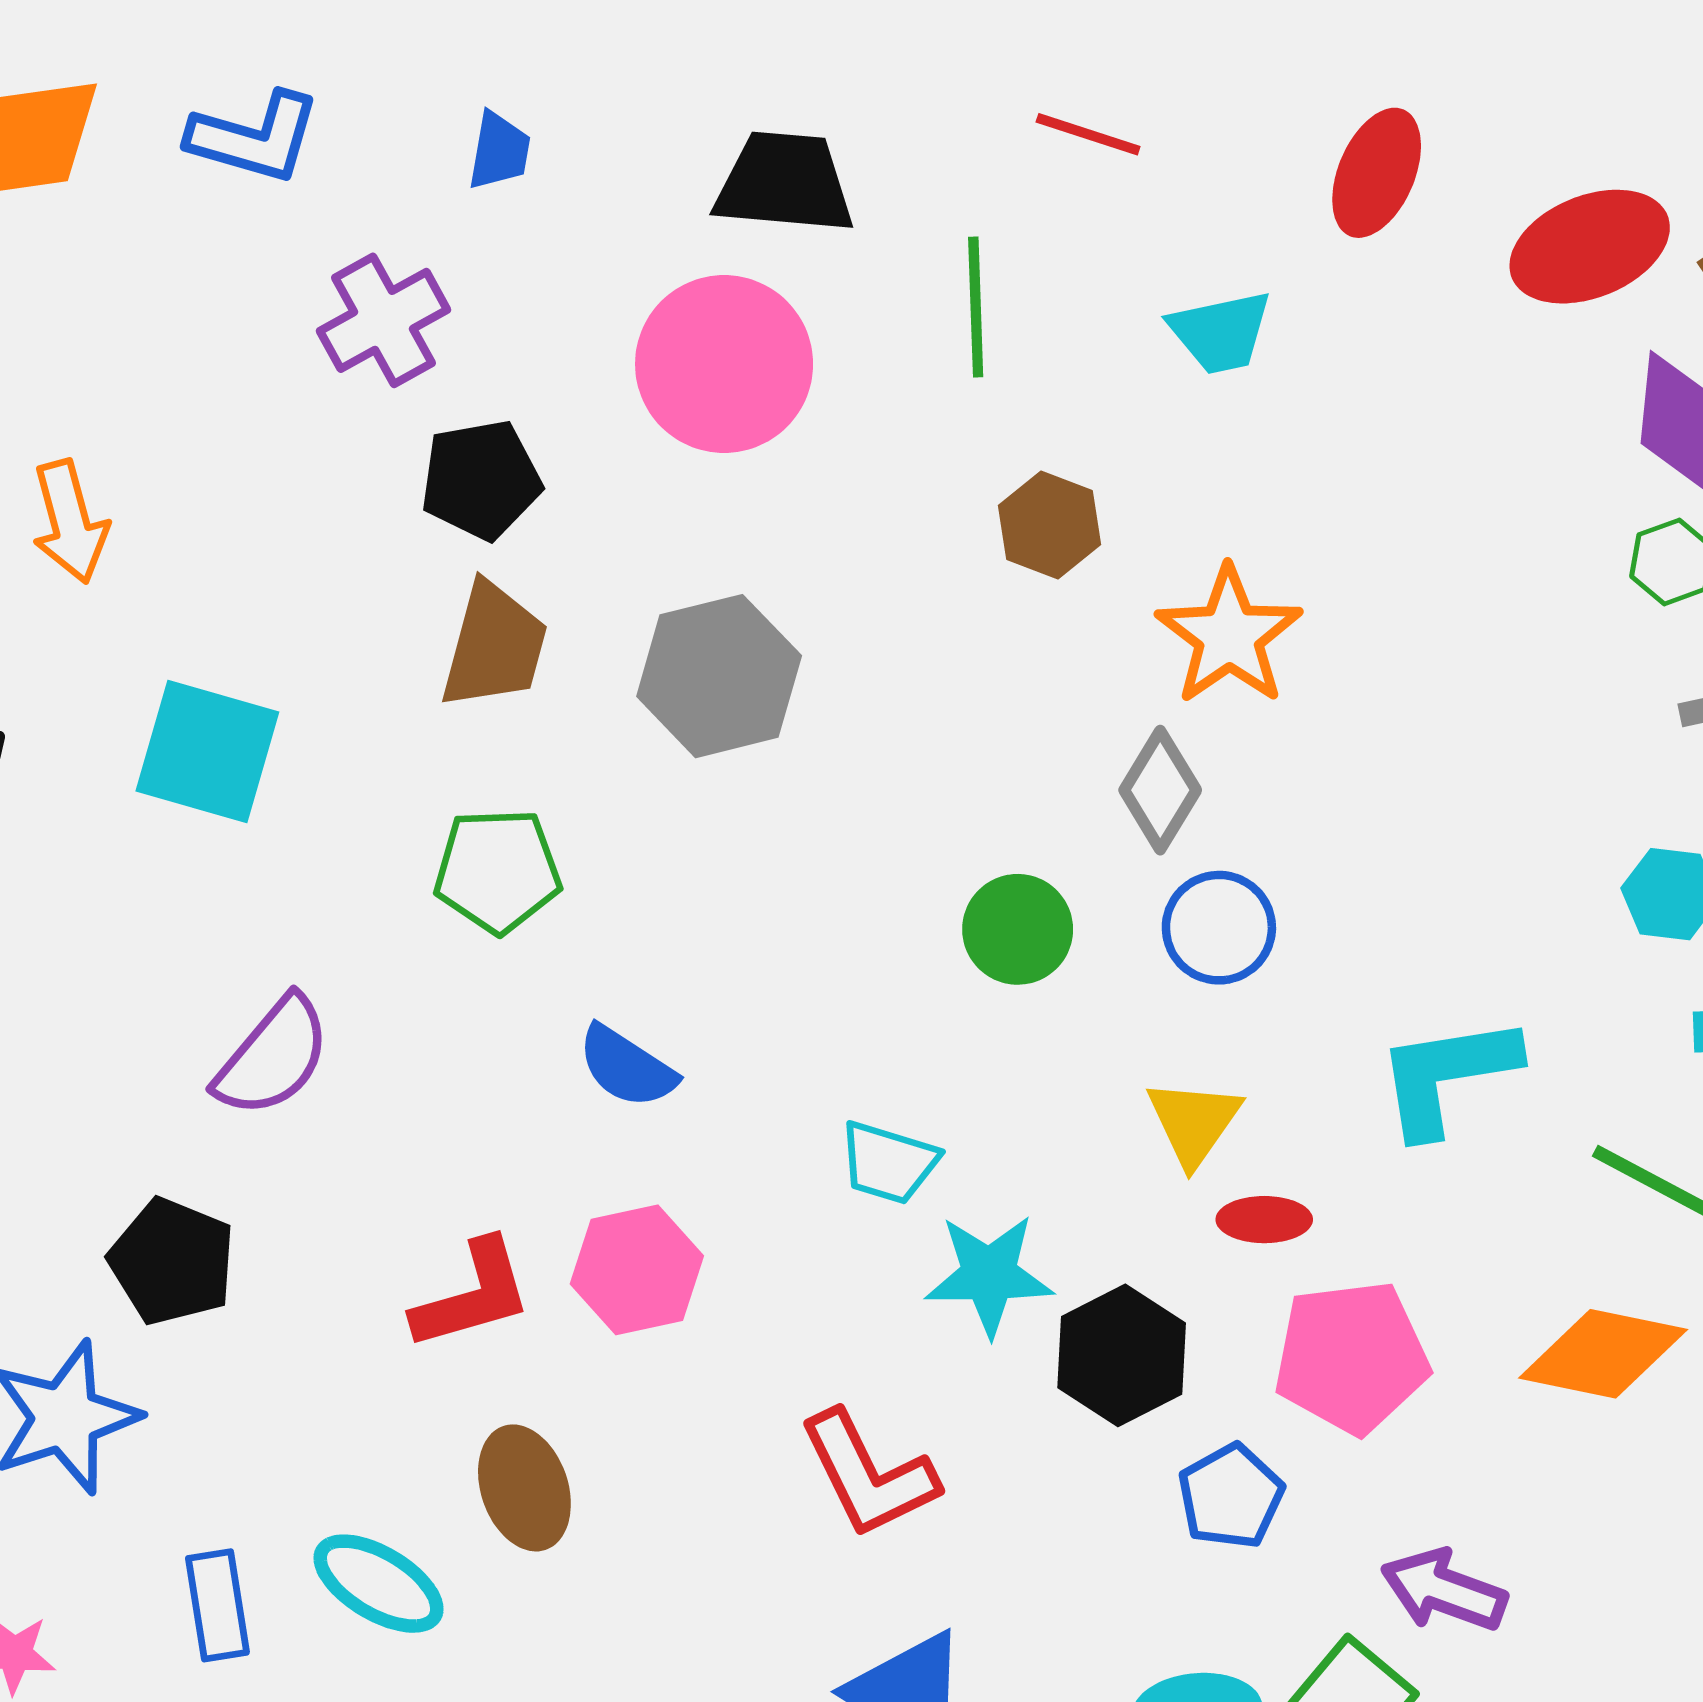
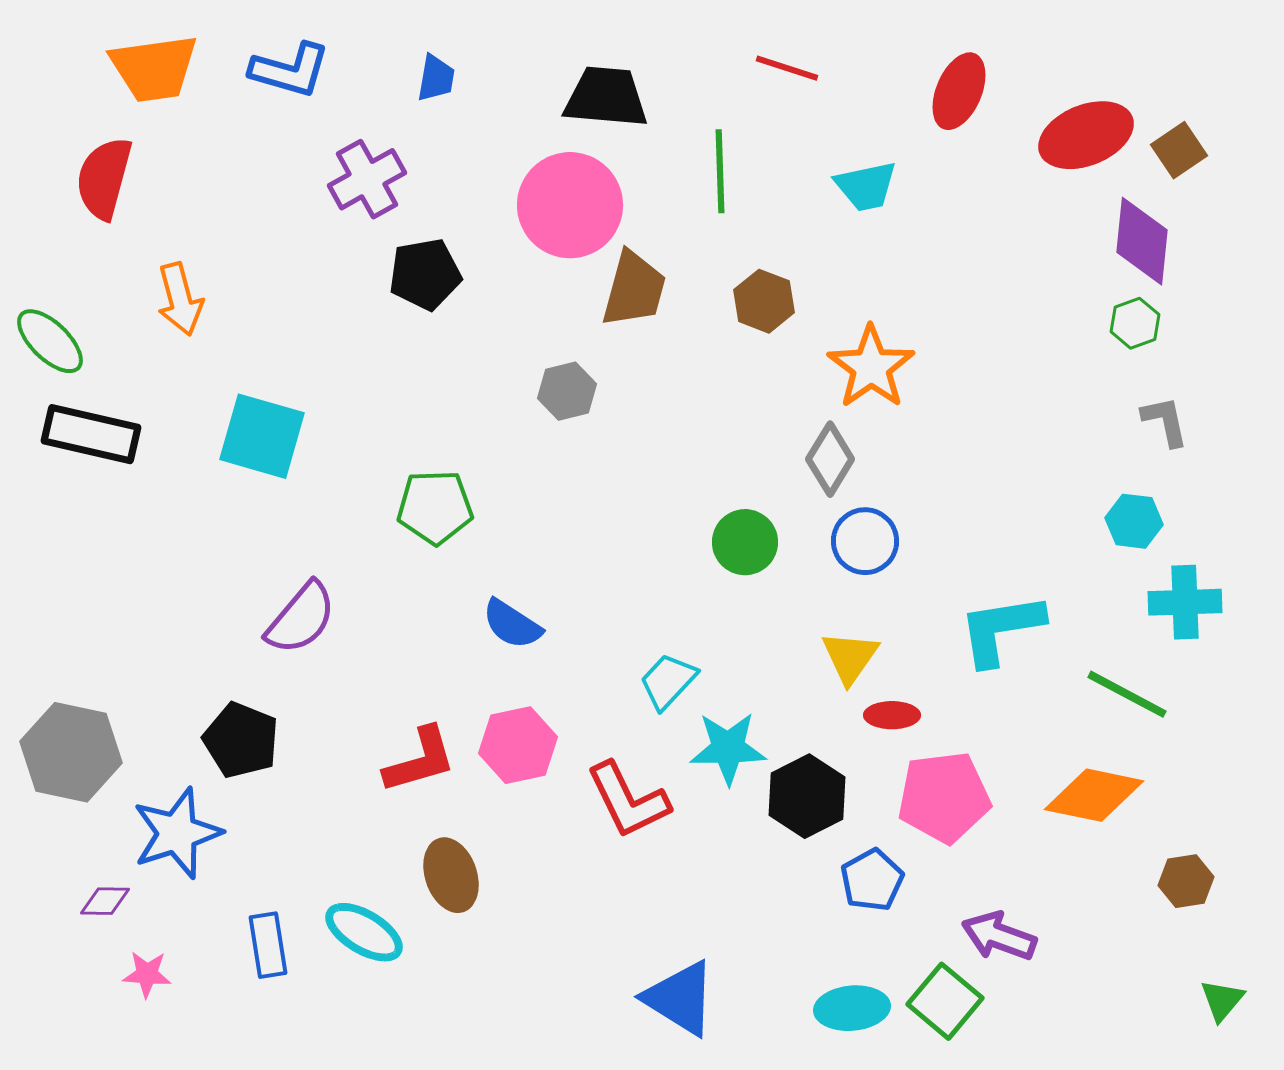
brown trapezoid: (494, 646) -> (634, 289), moved
gray hexagon: (719, 676) -> (567, 391), size x0.6
cyan trapezoid: (888, 1163) -> (668, 681), turned 116
red L-shape: (868, 1475) -> (628, 800), moved

